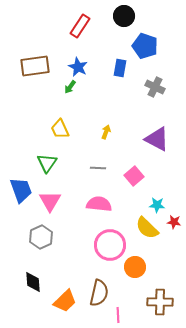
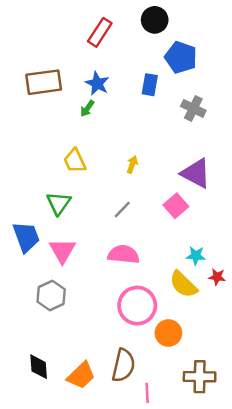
gray line: (98, 168) -> (122, 209), turned -49
pink square: (134, 176) -> (176, 206), moved
black diamond: (33, 282) -> (39, 367), moved

